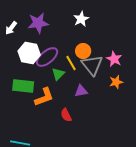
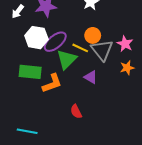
yellow line: (71, 63) -> (80, 48), turned -35
green triangle: (58, 74) -> (67, 59), size x1.5
purple triangle: (81, 91) -> (91, 77), turned 40
red semicircle: (66, 115) -> (76, 111), moved

